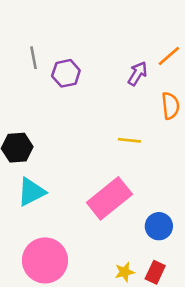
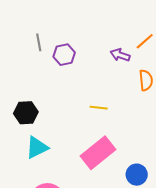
purple arrow: (137, 74) -> (120, 55), turned -102
yellow line: (129, 140) -> (99, 108), moved

